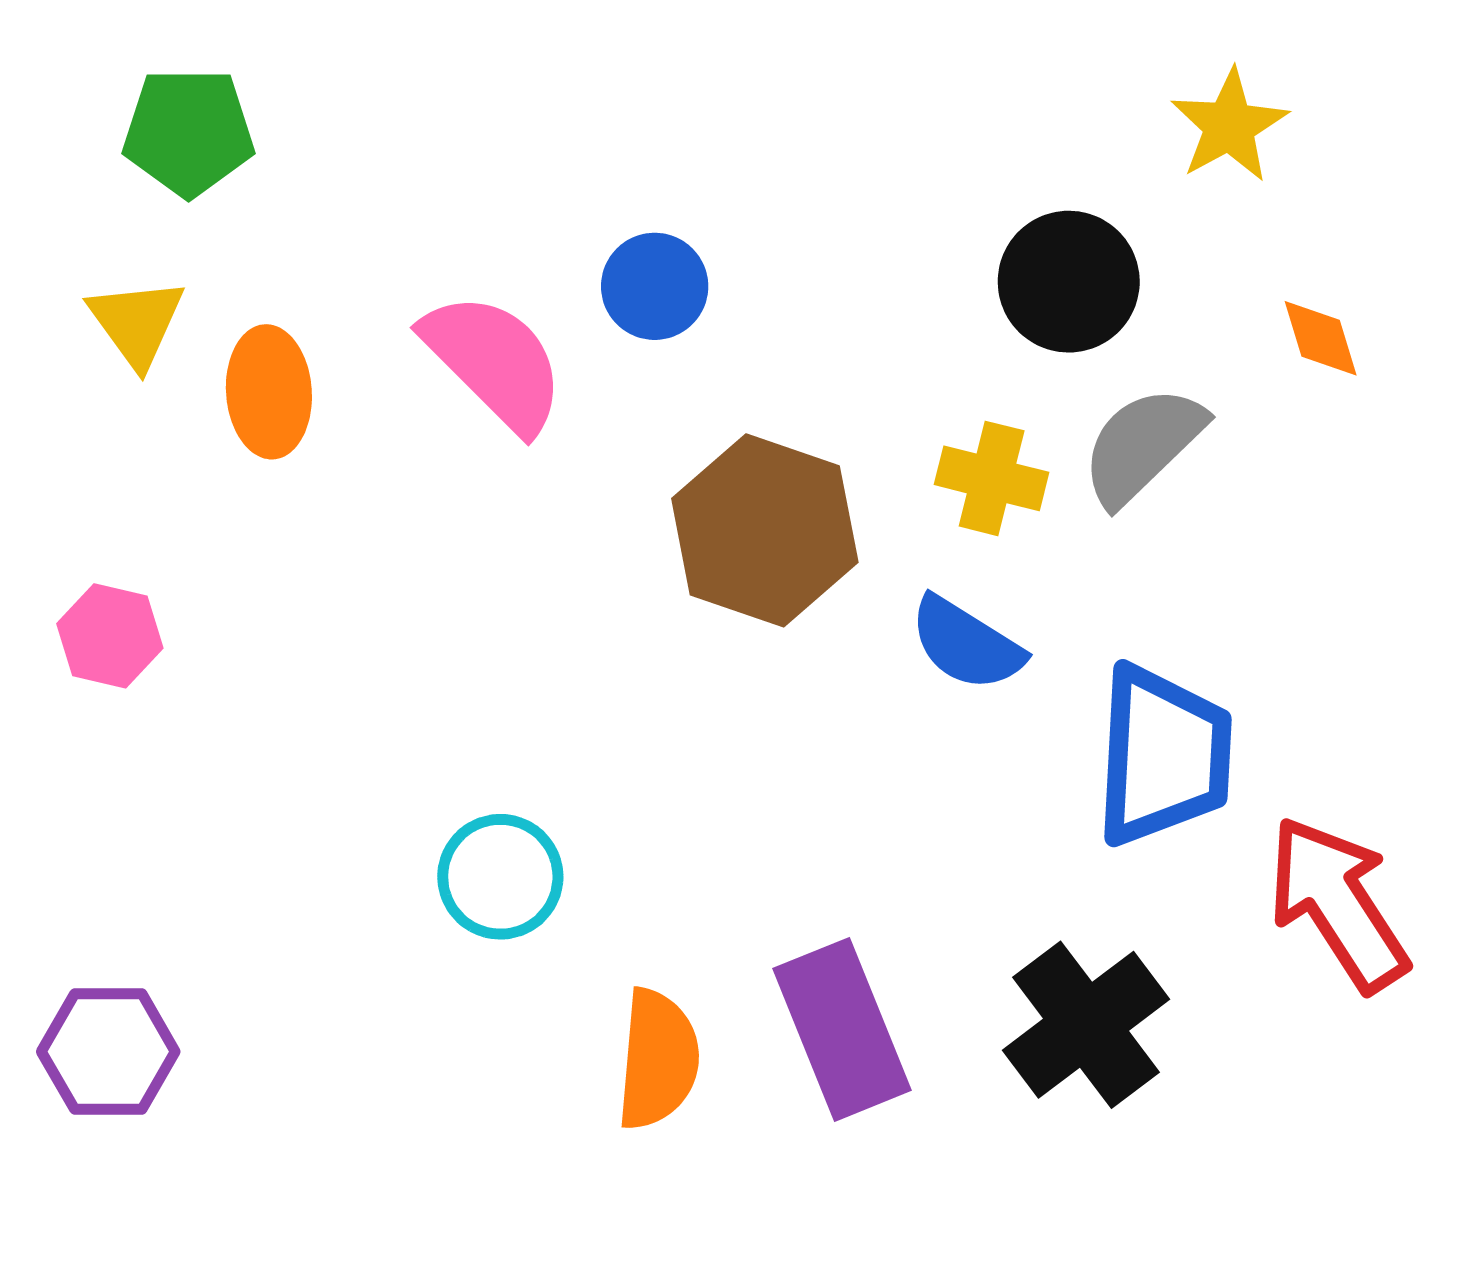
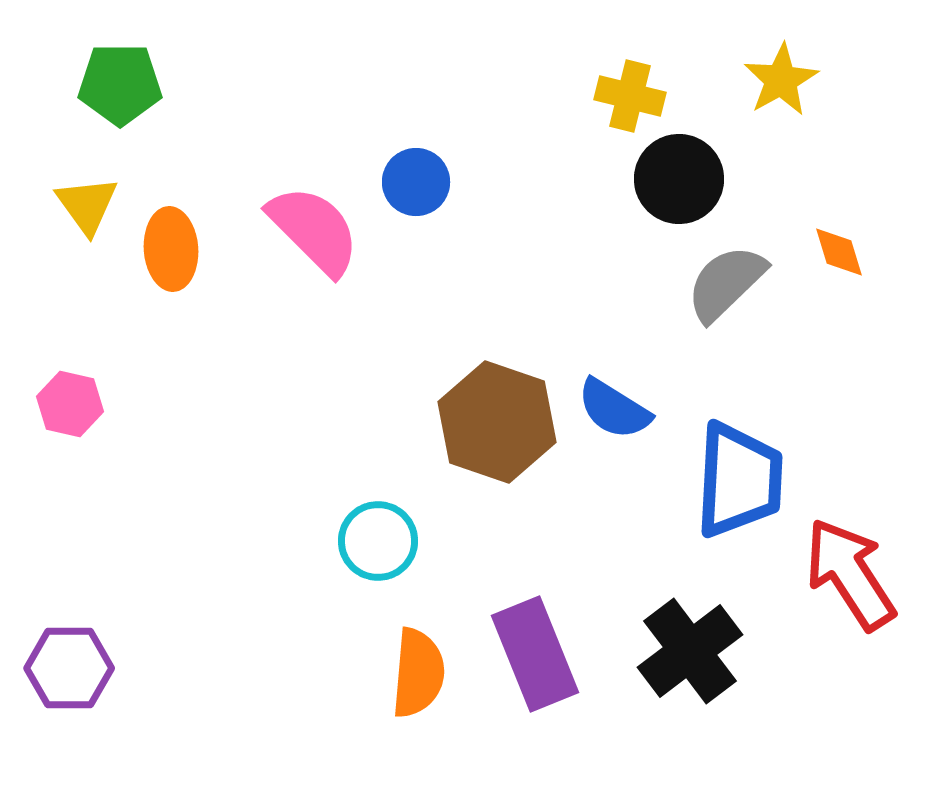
orange diamond: (1321, 338) -> (839, 252), moved
yellow cross: (992, 478) -> (630, 96), moved
brown hexagon: (765, 530) -> (497, 422), moved
cyan circle: (500, 877) -> (378, 541), moved

